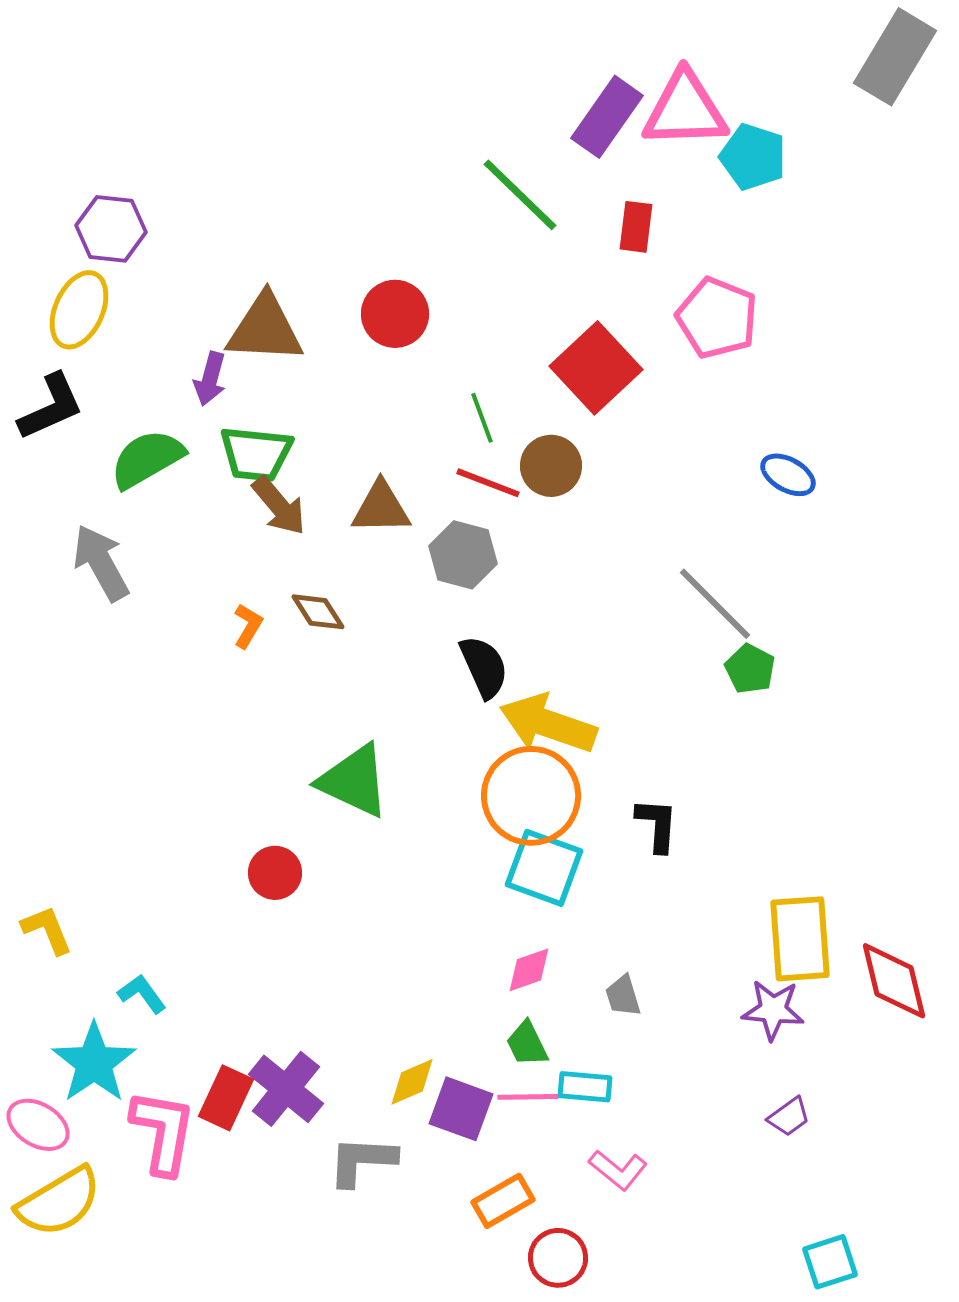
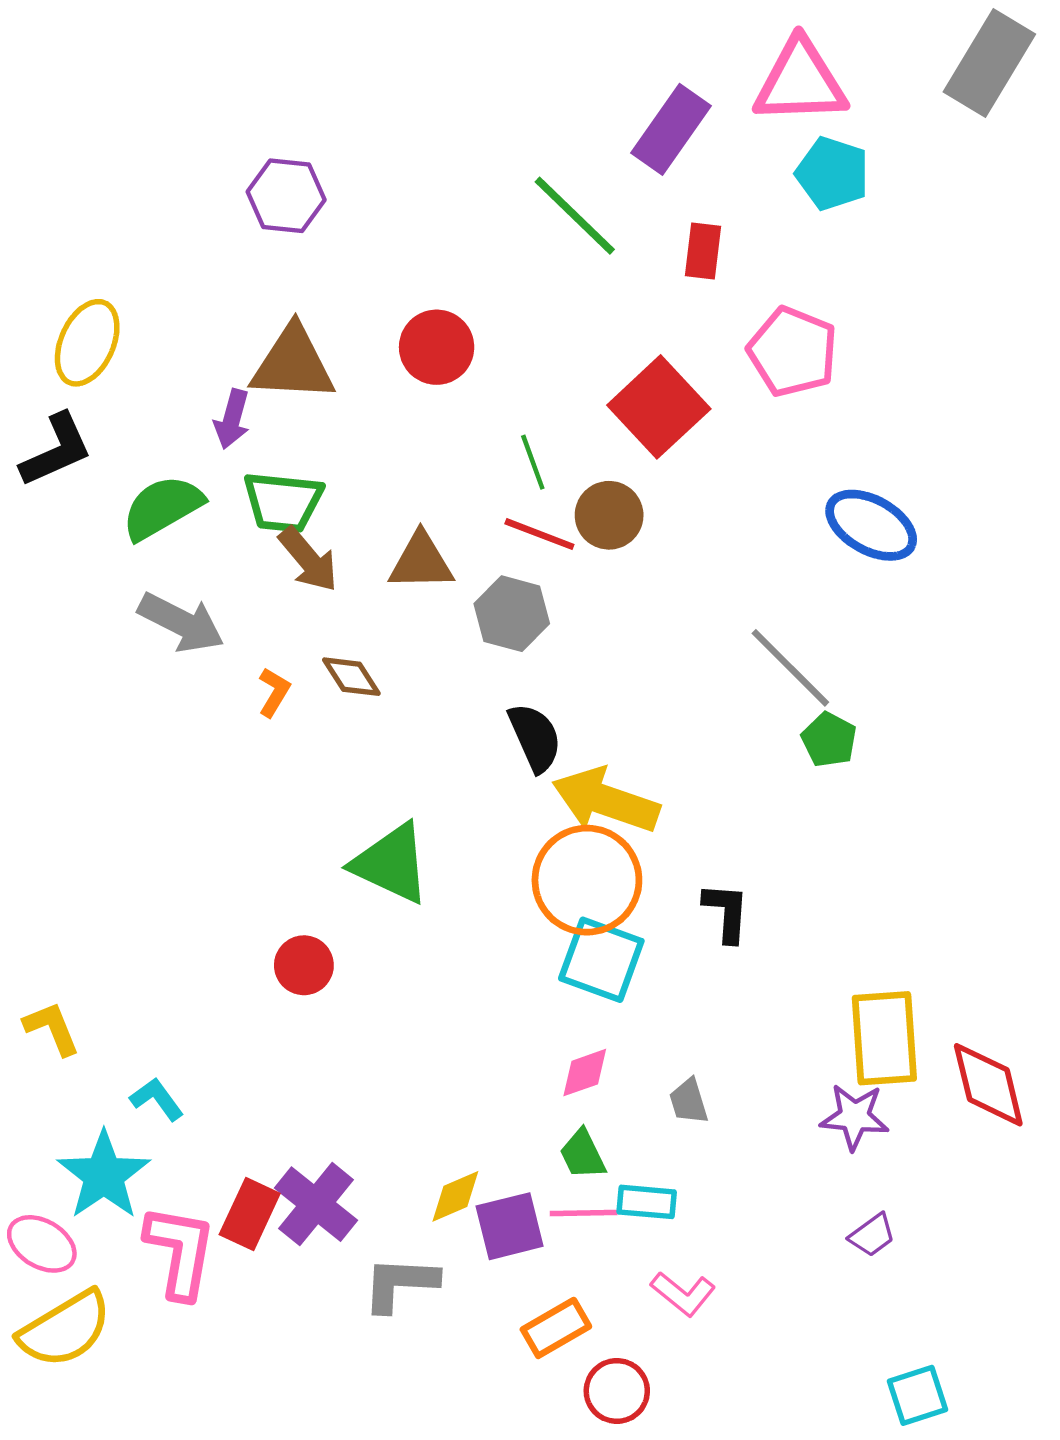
pink triangle: (685, 110) -> (800, 82), moved
purple hexagon: (111, 229) -> (286, 196), moved
blue ellipse: (788, 475) -> (871, 525), size x1.5
gray arrow: (101, 563) -> (181, 623), moved, turned 146
purple square: (461, 1109) -> (510, 1226), turned -34

